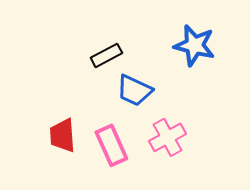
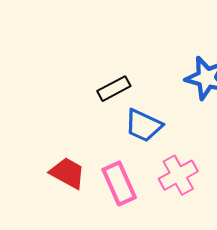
red trapezoid: (62, 135) -> (67, 173), turned 123

